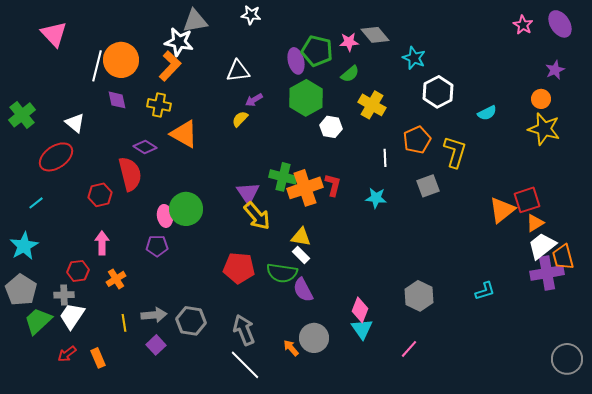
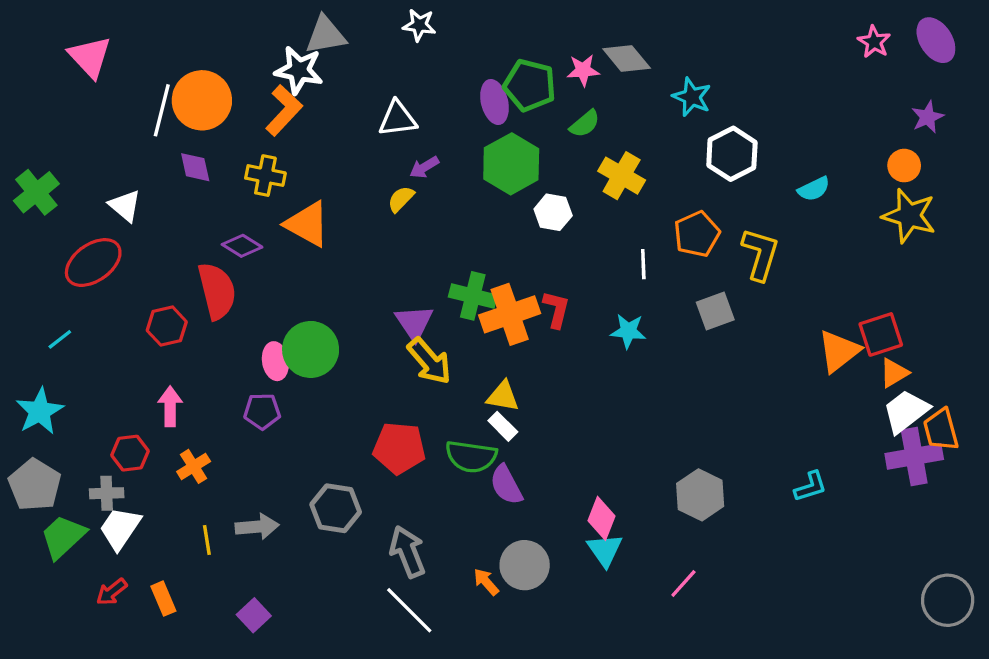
gray hexagon: (191, 321) -> (336, 508), moved
purple square: (156, 345) -> (254, 615), moved

